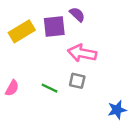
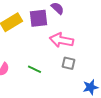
gray square: (77, 81) -> (68, 63), moved

